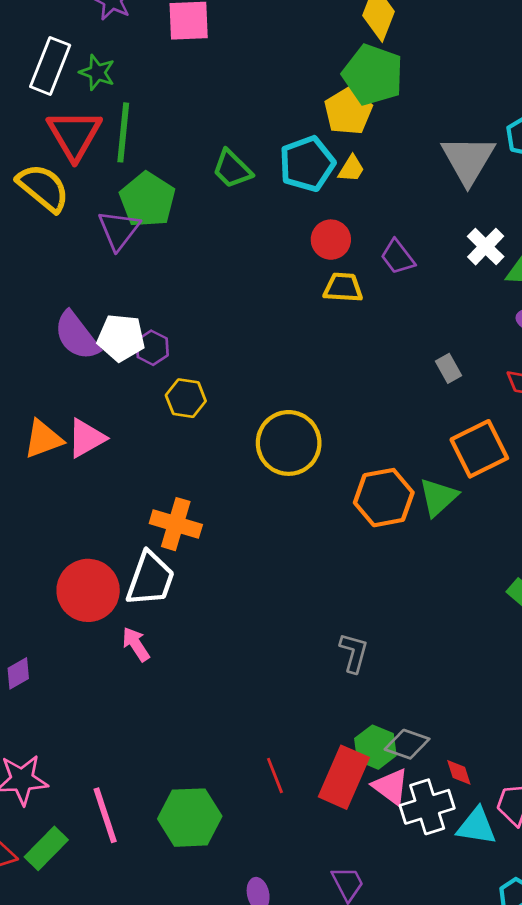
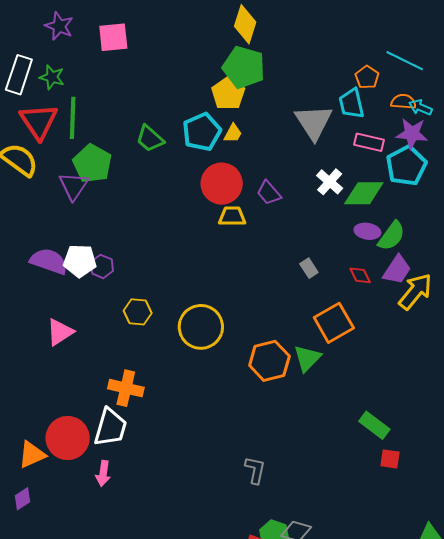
red circle: (331, 240) -> (222, 184), size x1.5
purple semicircle: (77, 336) -> (49, 261), turned 150
yellow hexagon: (186, 398) -> (138, 312), moved
orange triangle: (43, 439) -> (32, 455), moved
pink arrow: (136, 644) -> (103, 473), turned -135

